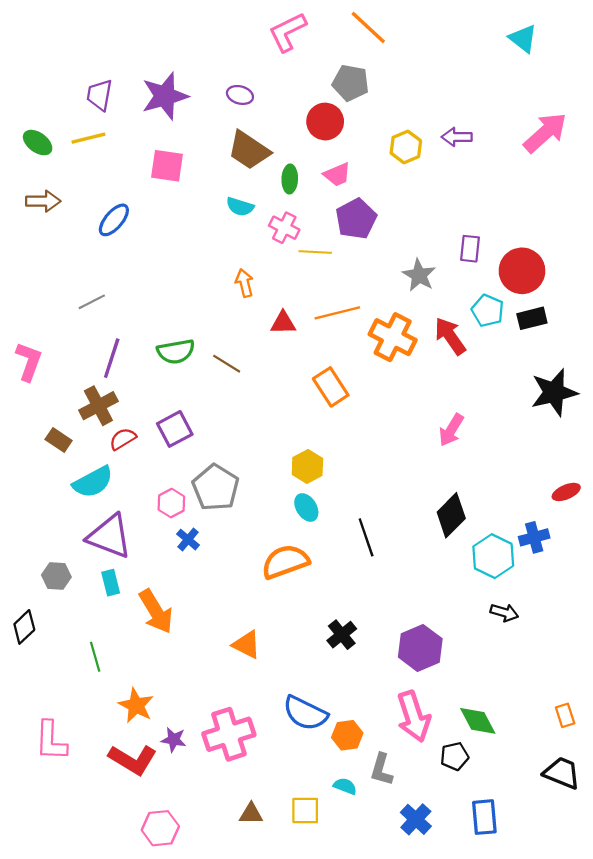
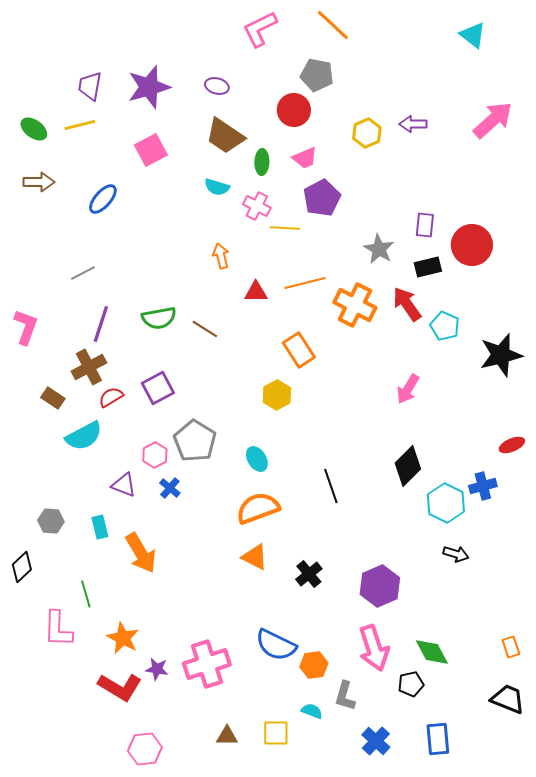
pink square: (167, 166) -> (151, 150), turned -36
cyan pentagon: (488, 311) -> (445, 326), moved
black rectangle: (532, 318) -> (428, 267), moved
yellow hexagon: (307, 467) -> (277, 395), moved
cyan ellipse: (306, 507) -> (257, 459), moved
purple triangle: (109, 536) -> (124, 485), moved, size x0.6
orange triangle: (247, 645) -> (255, 557), moved
pink L-shape: (51, 741) -> (58, 629), moved

